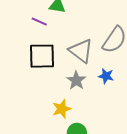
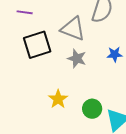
blue star: (106, 76) -> (115, 54), moved
yellow star: (62, 109) -> (58, 99), moved

